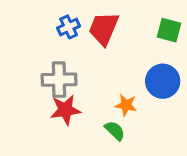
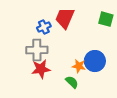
blue cross: (69, 27) -> (44, 27), moved
blue circle: (163, 81) -> (95, 61), moved

